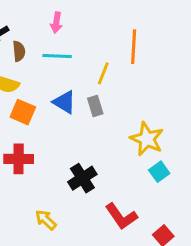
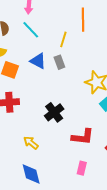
cyan line: (57, 56) -> (31, 30), turned 48
red L-shape: (121, 216) -> (83, 137), turned -45

